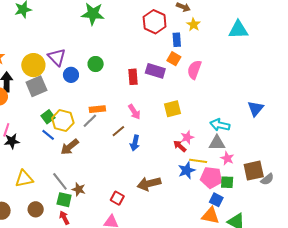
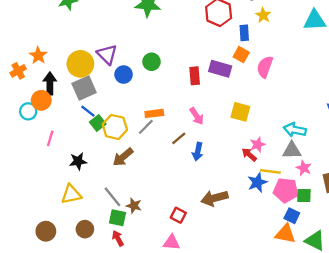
yellow square: (173, 109) -> (240, 112), turned 30
blue line: (48, 135) -> (88, 111), moved
black star: (12, 141) -> (78, 161), moved

